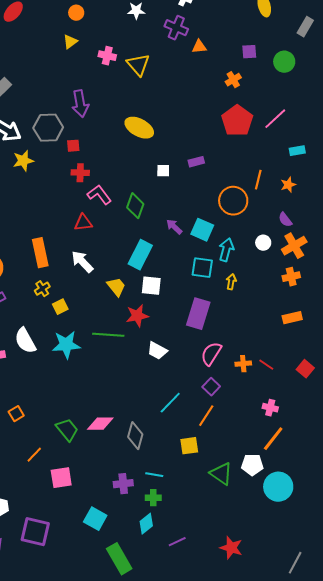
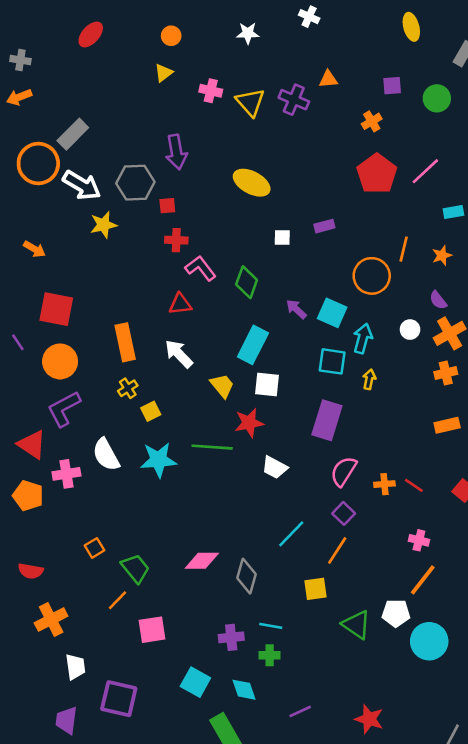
purple cross: (176, 28) -> (294, 100), moved
green trapezoid: (67, 430) -> (135, 568), moved
cyan diamond: (146, 524) -> (244, 690), moved, turned -70

